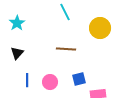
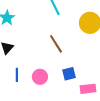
brown line: (66, 49) -> (56, 44), turned 54

